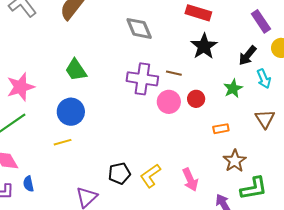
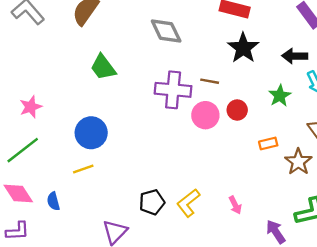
black arrow: (247, 55) -> (295, 56), turned 55
green trapezoid: (76, 70) -> (103, 67), moved
pink star: (21, 87) -> (31, 107), size x0.7
brown star: (235, 161) -> (298, 162), moved
pink arrow: (190, 180) -> (235, 205), size x0.7
blue semicircle: (28, 184) -> (53, 201), moved

